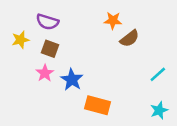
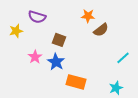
brown square: (50, 49) -> (59, 40), moved
cyan star: (159, 110) -> (116, 88), moved

